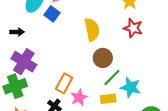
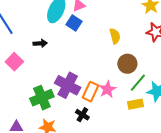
yellow semicircle: (92, 30) -> (115, 36), size x0.7
purple cross: (24, 62) -> (68, 85), moved
pink star: (79, 97) -> (107, 89), moved

